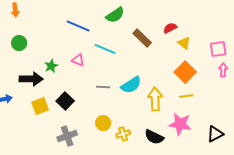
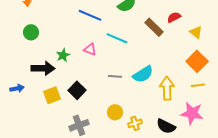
red semicircle: (170, 28) -> (174, 17), moved

